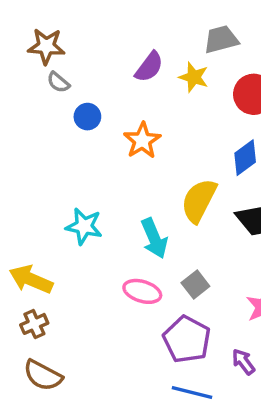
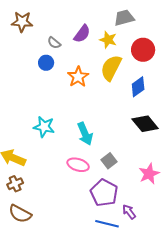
gray semicircle: (58, 82) -> (54, 43), moved
yellow semicircle: (199, 201) -> (111, 68), moved
purple arrow: (243, 362) -> (129, 212), moved

